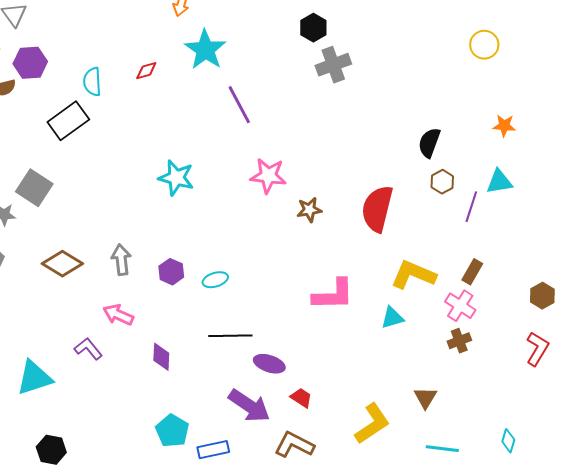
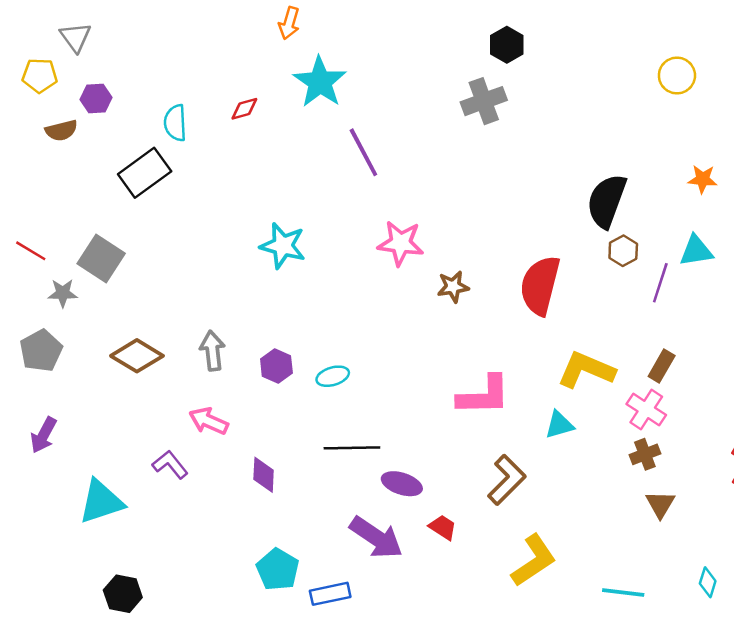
black hexagon: (313, 28) -> (507, 45), moved
purple hexagon: (30, 63) -> (96, 99), size x0.7
black semicircle: (429, 143) -> (607, 201), size x1.4
brown triangle: (425, 398) -> (660, 504), moved
brown L-shape: (294, 445) -> (507, 480), moved, turned 108

